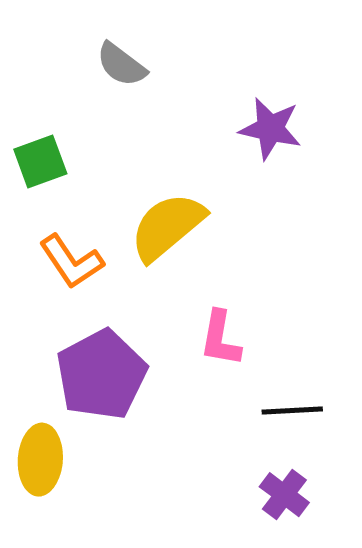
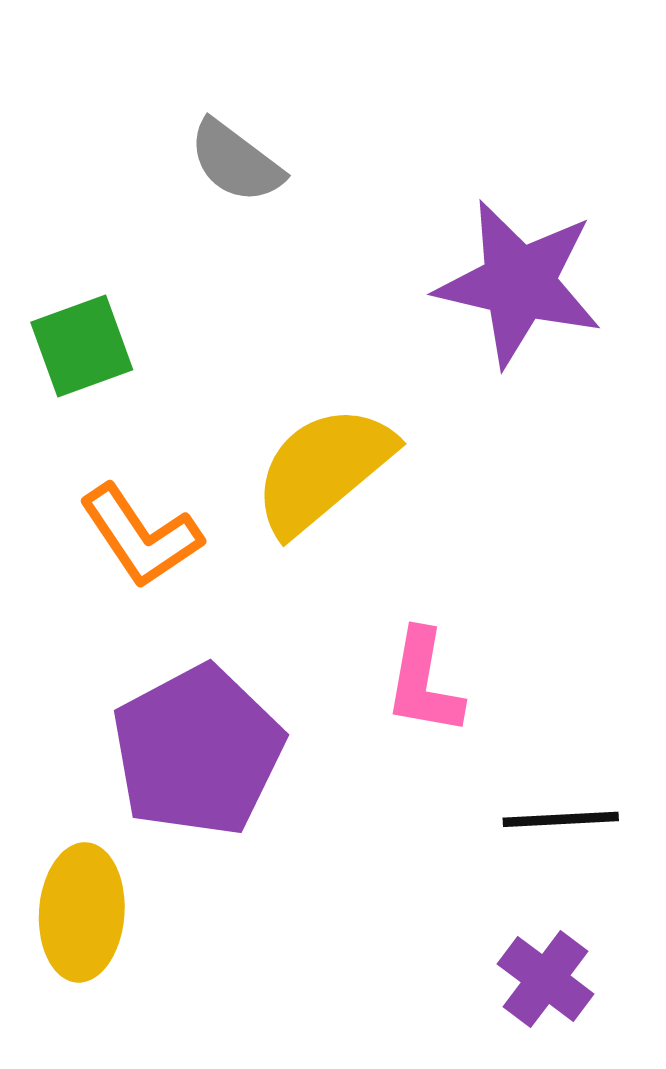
purple star: (270, 129) -> (519, 283), size x1.4

